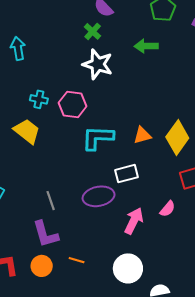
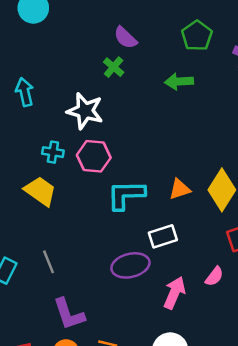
white star: (98, 64) -> (85, 111), moved
gray line: (51, 201) -> (48, 262), moved

